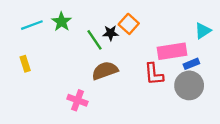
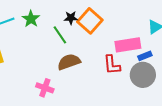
orange square: (129, 24) -> (90, 21), size x1.4
black star: (111, 33) -> (71, 18), moved

